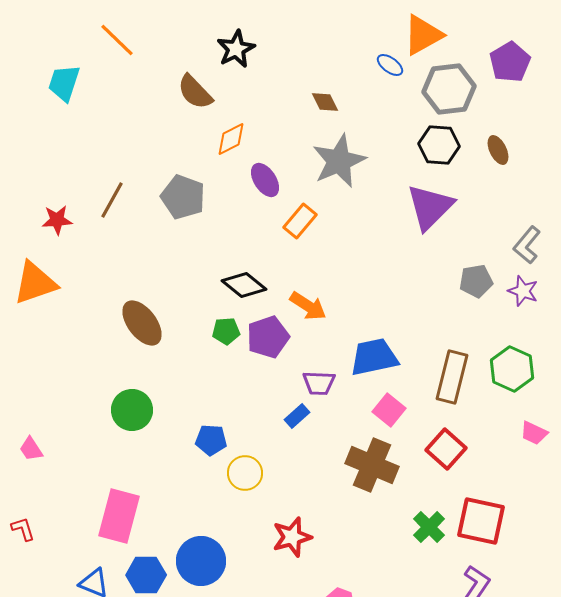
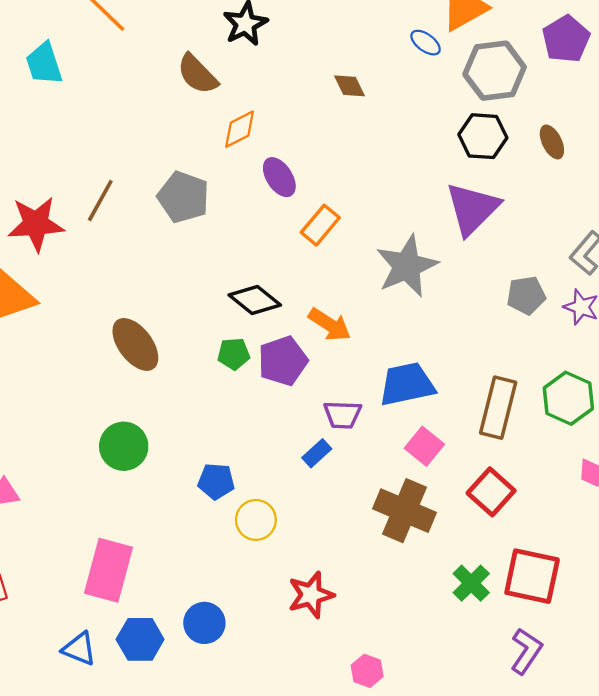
cyan trapezoid: (64, 83) -> (44, 64), turned -36
gray star: (339, 161) -> (407, 266), moved
red star: (57, 220) -> (36, 224), size x1.6
blue circle: (201, 561) -> (204, 623), size x0.7

